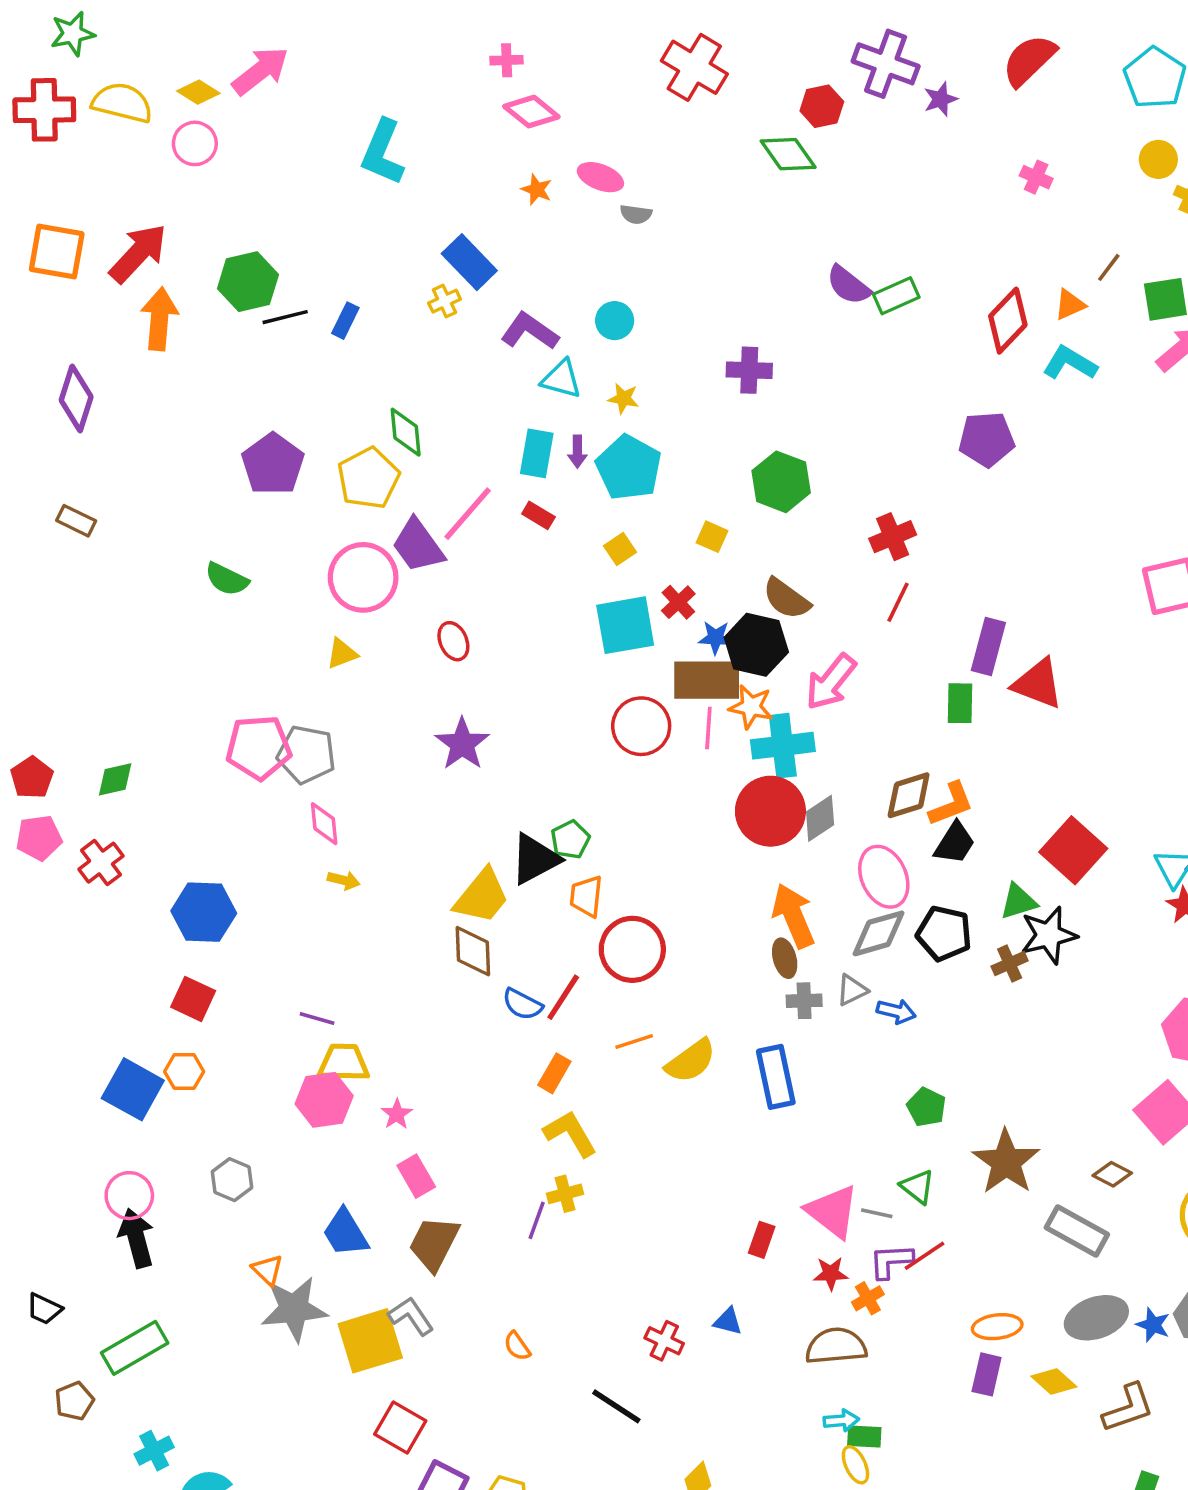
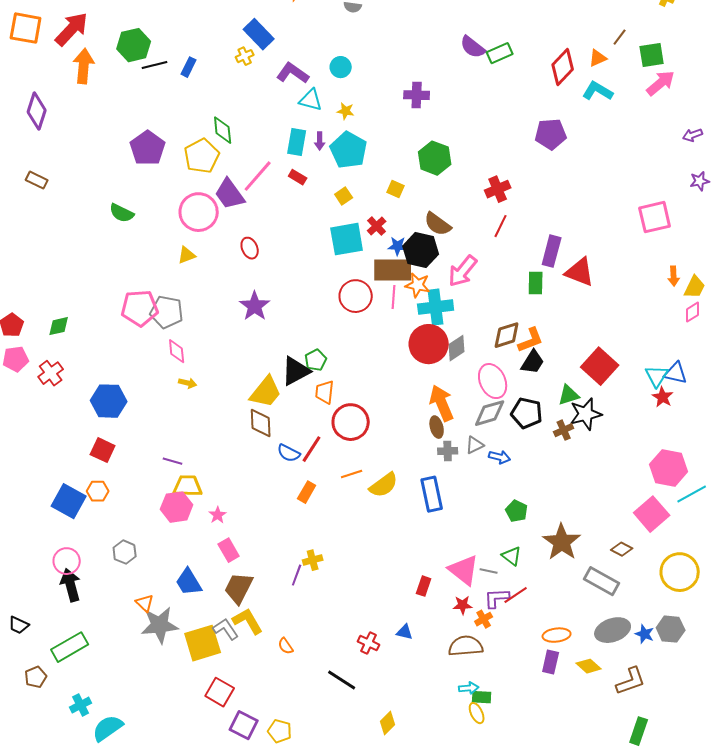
yellow L-shape: (570, 1134) -> (248, 621), moved

